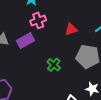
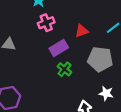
purple rectangle: (26, 41) -> (59, 48), moved

